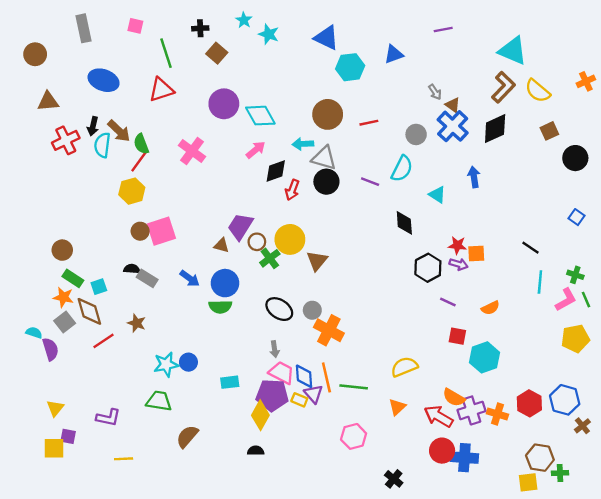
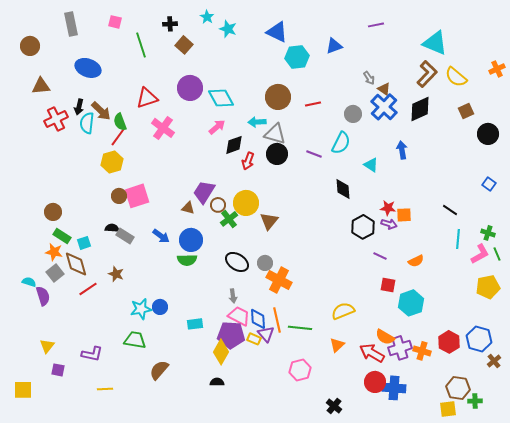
red triangle: (161, 90) -> (147, 98), moved
yellow square: (54, 448) -> (23, 390), moved

